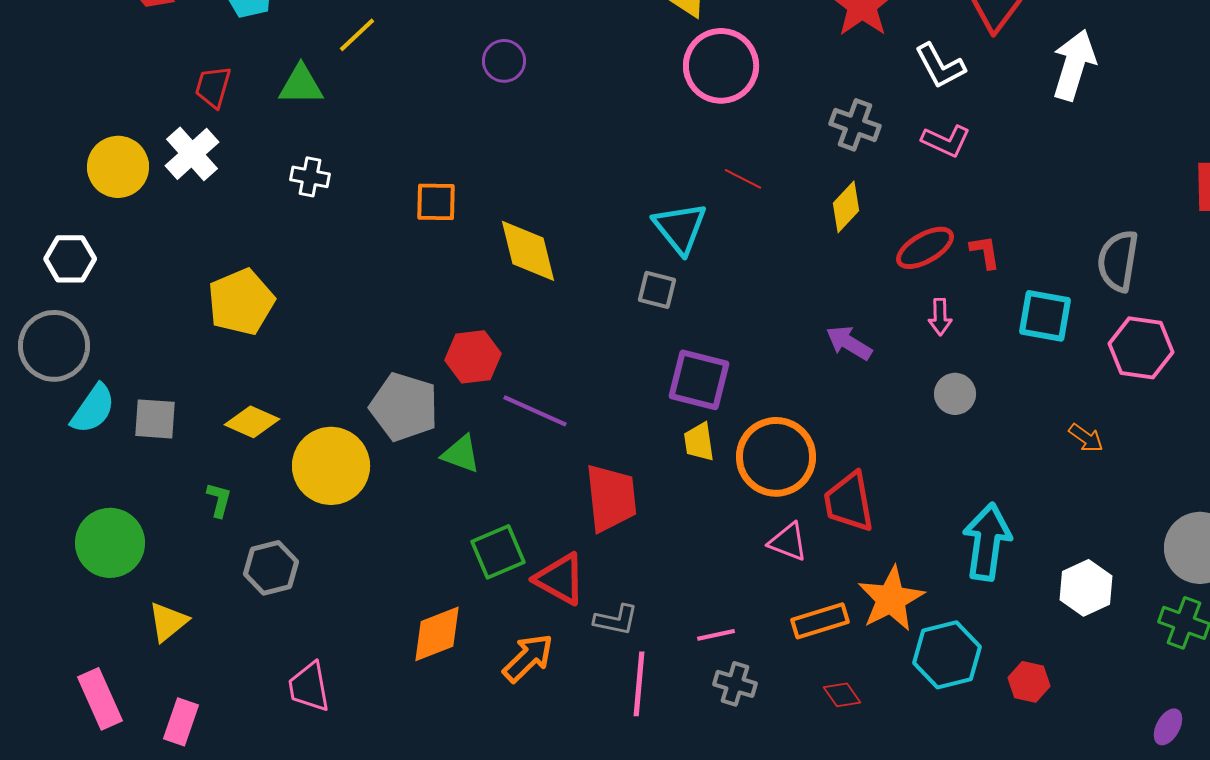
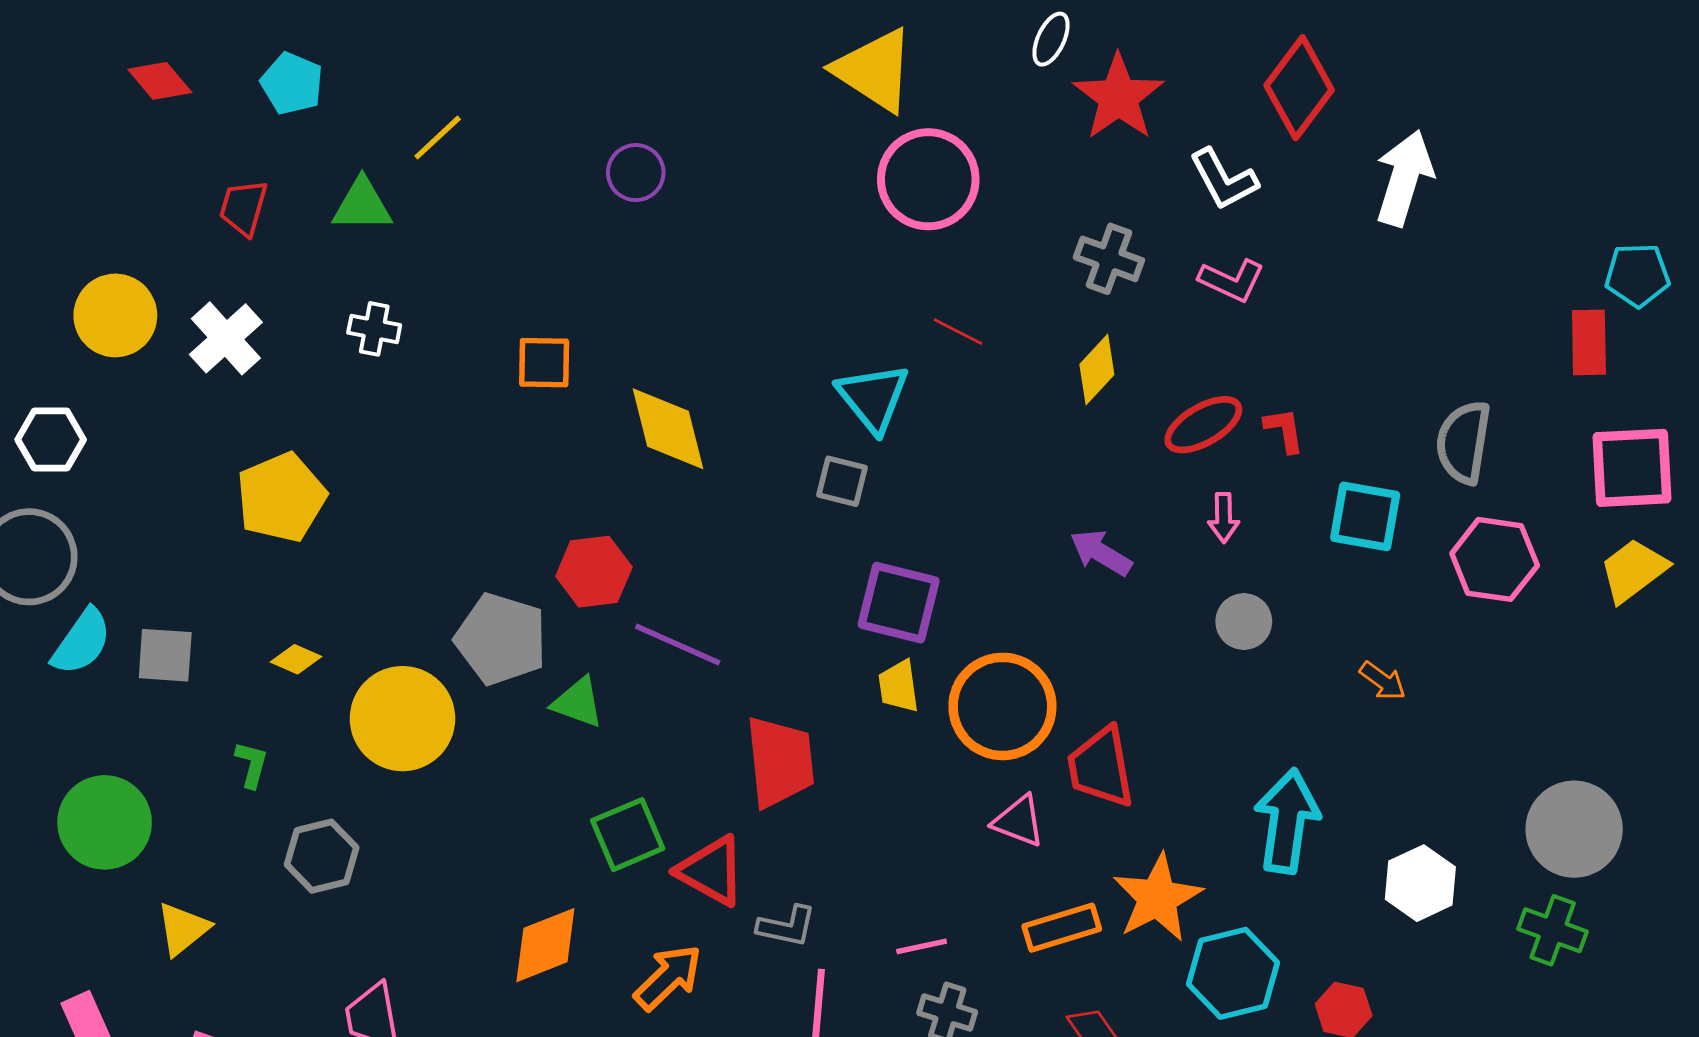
white cross: (192, 154) -> (226, 338), moved
yellow diamond: (252, 422) -> (296, 659), size x0.7
orange arrow: (1086, 438) -> (1383, 681), moved

